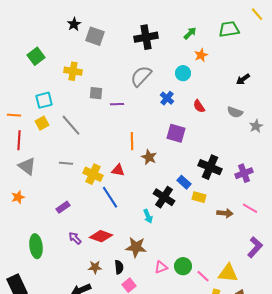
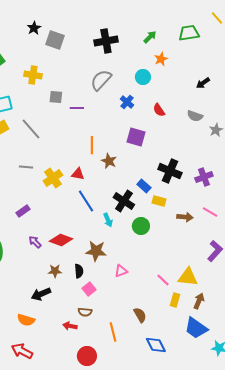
yellow cross: (93, 174) -> (53, 178), turned 30
blue line: (110, 197) -> (86, 201), moved
green circle: (183, 266) -> (141, 226), moved

